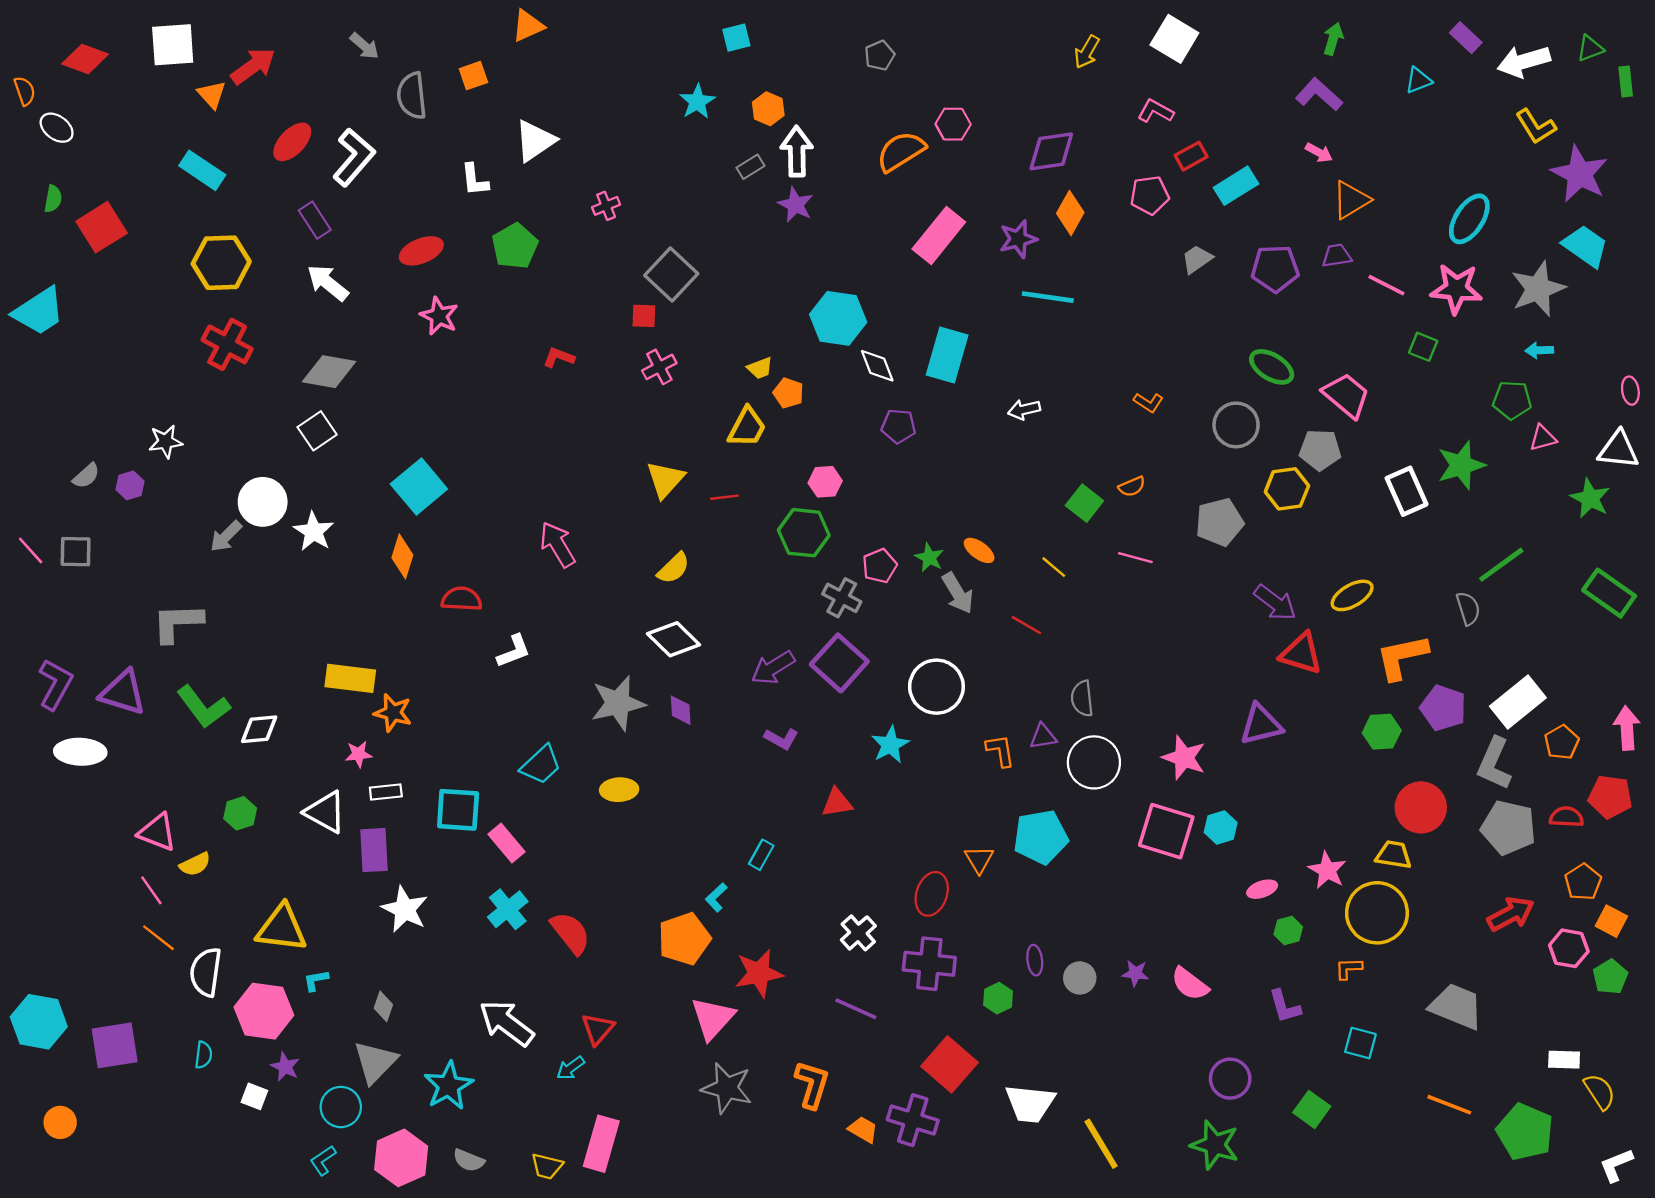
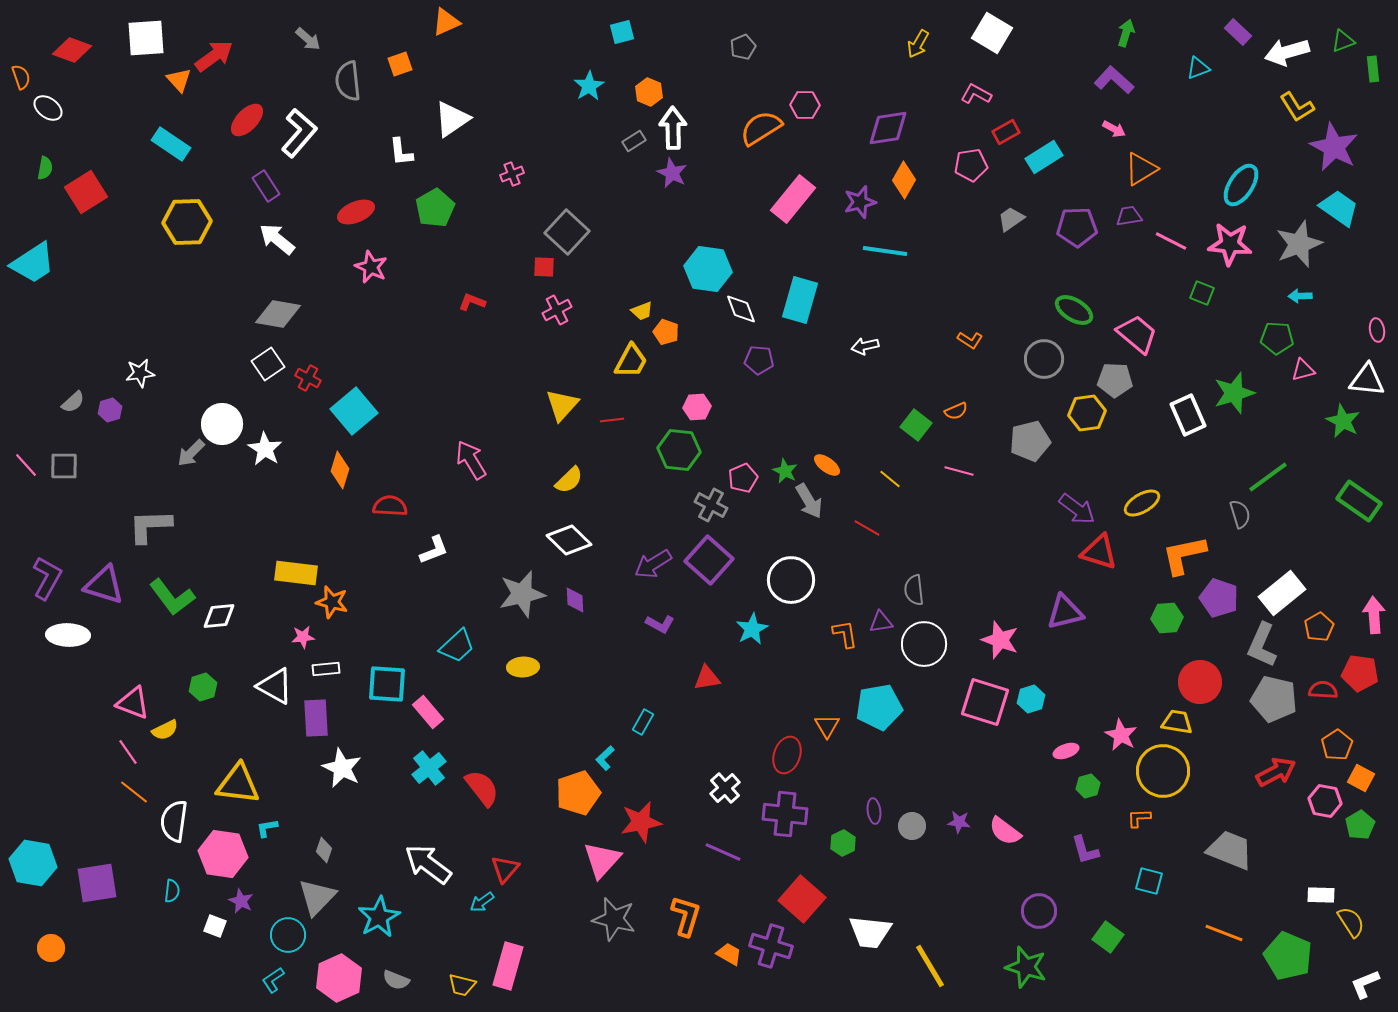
red cross: (227, 344) -> (308, 378), moved, size x0.6

